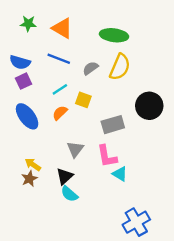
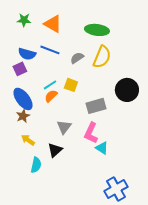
blue semicircle: (20, 62) -> (27, 54), moved
cyan line: (60, 89) -> (50, 85), moved
pink L-shape: (107, 156) -> (91, 133), turned 35
brown star: (29, 179) -> (23, 116), moved
cyan semicircle: (69, 194) -> (36, 165), moved, turned -119

